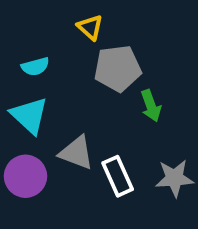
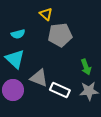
green arrow: (151, 106) -> (86, 67), moved
white rectangle: (118, 176) -> (60, 90), turned -42

